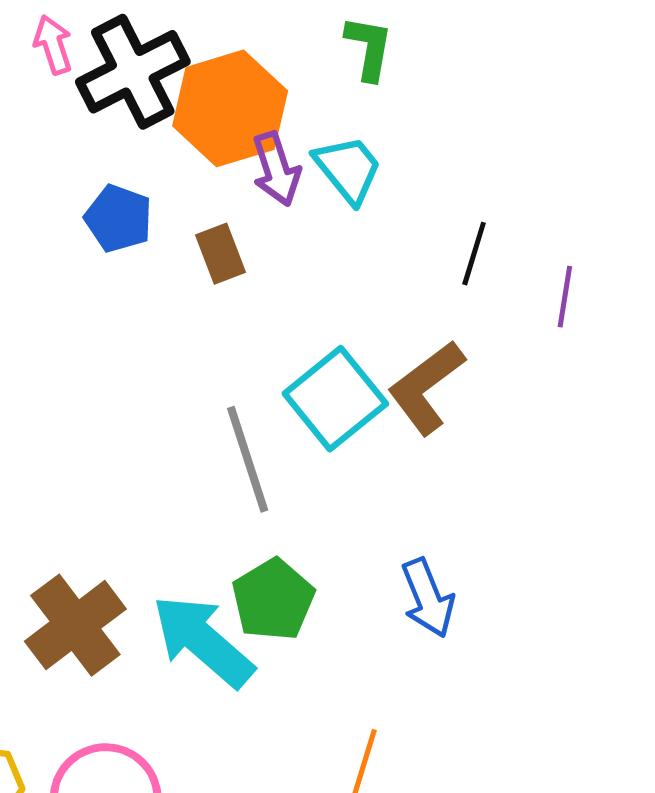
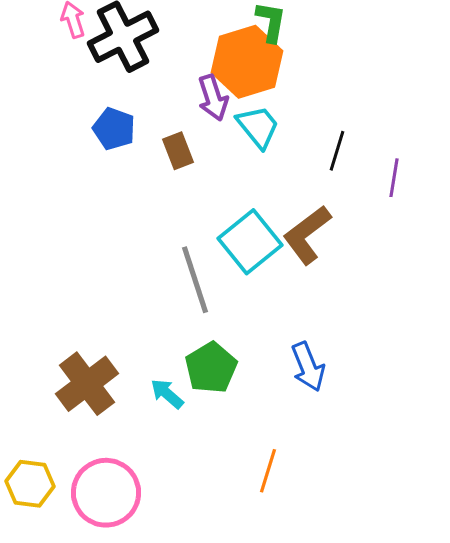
orange hexagon: (230, 108) -> (247, 62), moved
cyan trapezoid: (348, 169) -> (258, 127), moved
cyan arrow: (203, 641) -> (167, 394), size x0.5

